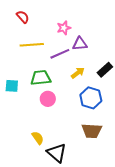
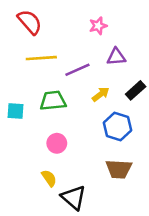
red semicircle: (23, 17) -> (30, 22), size x1.5
pink star: (64, 28) -> (98, 26), moved
purple triangle: (80, 44) -> (116, 57), moved
pink circle: (48, 99) -> (57, 143), moved

